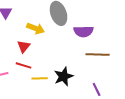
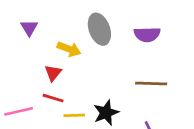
purple semicircle: (84, 31) -> (147, 34), moved

